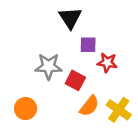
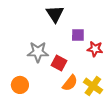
purple square: (88, 45) -> (78, 35), moved
red star: (107, 63) -> (95, 49), moved

